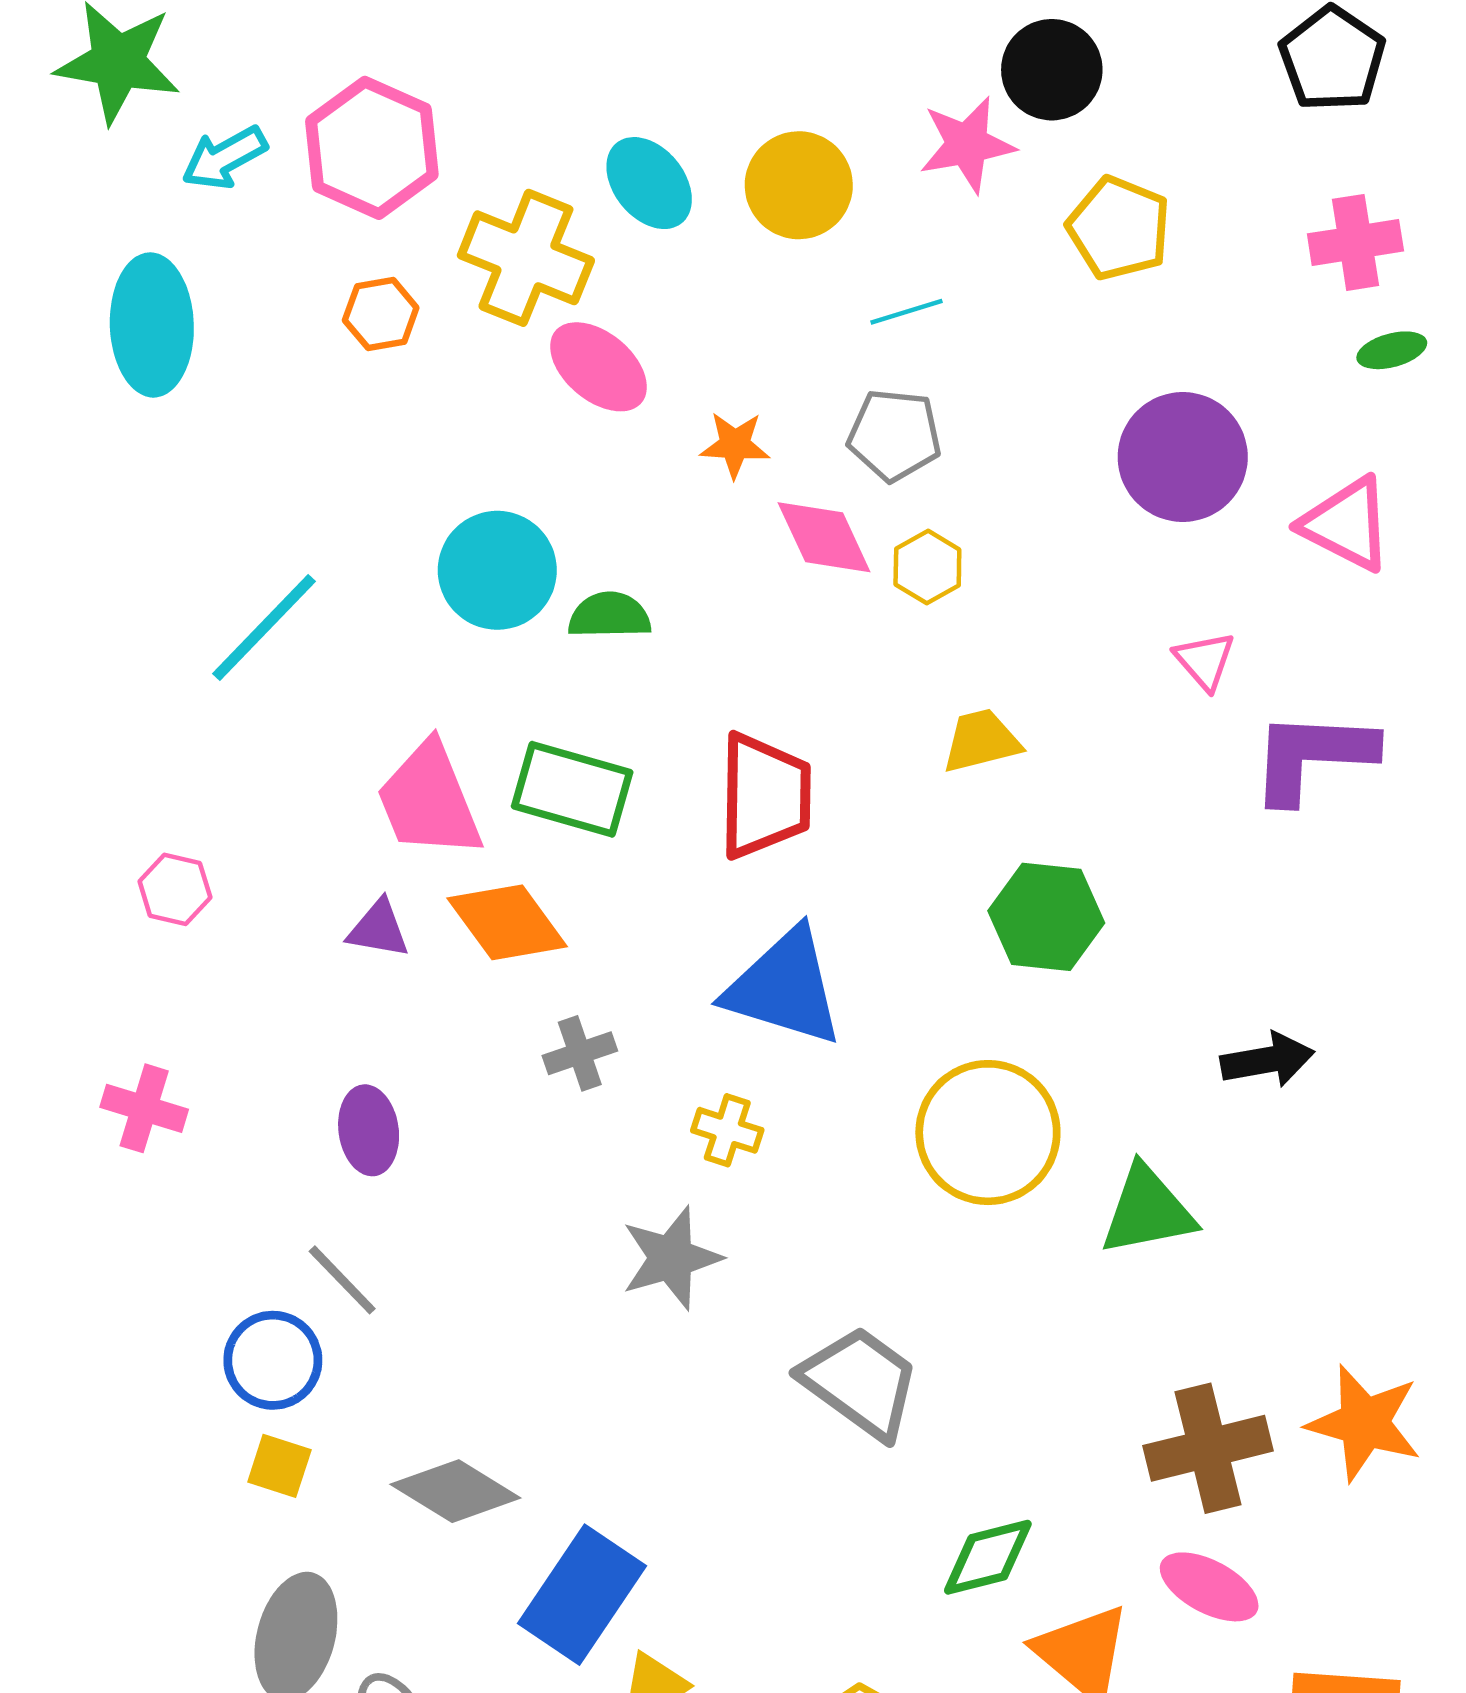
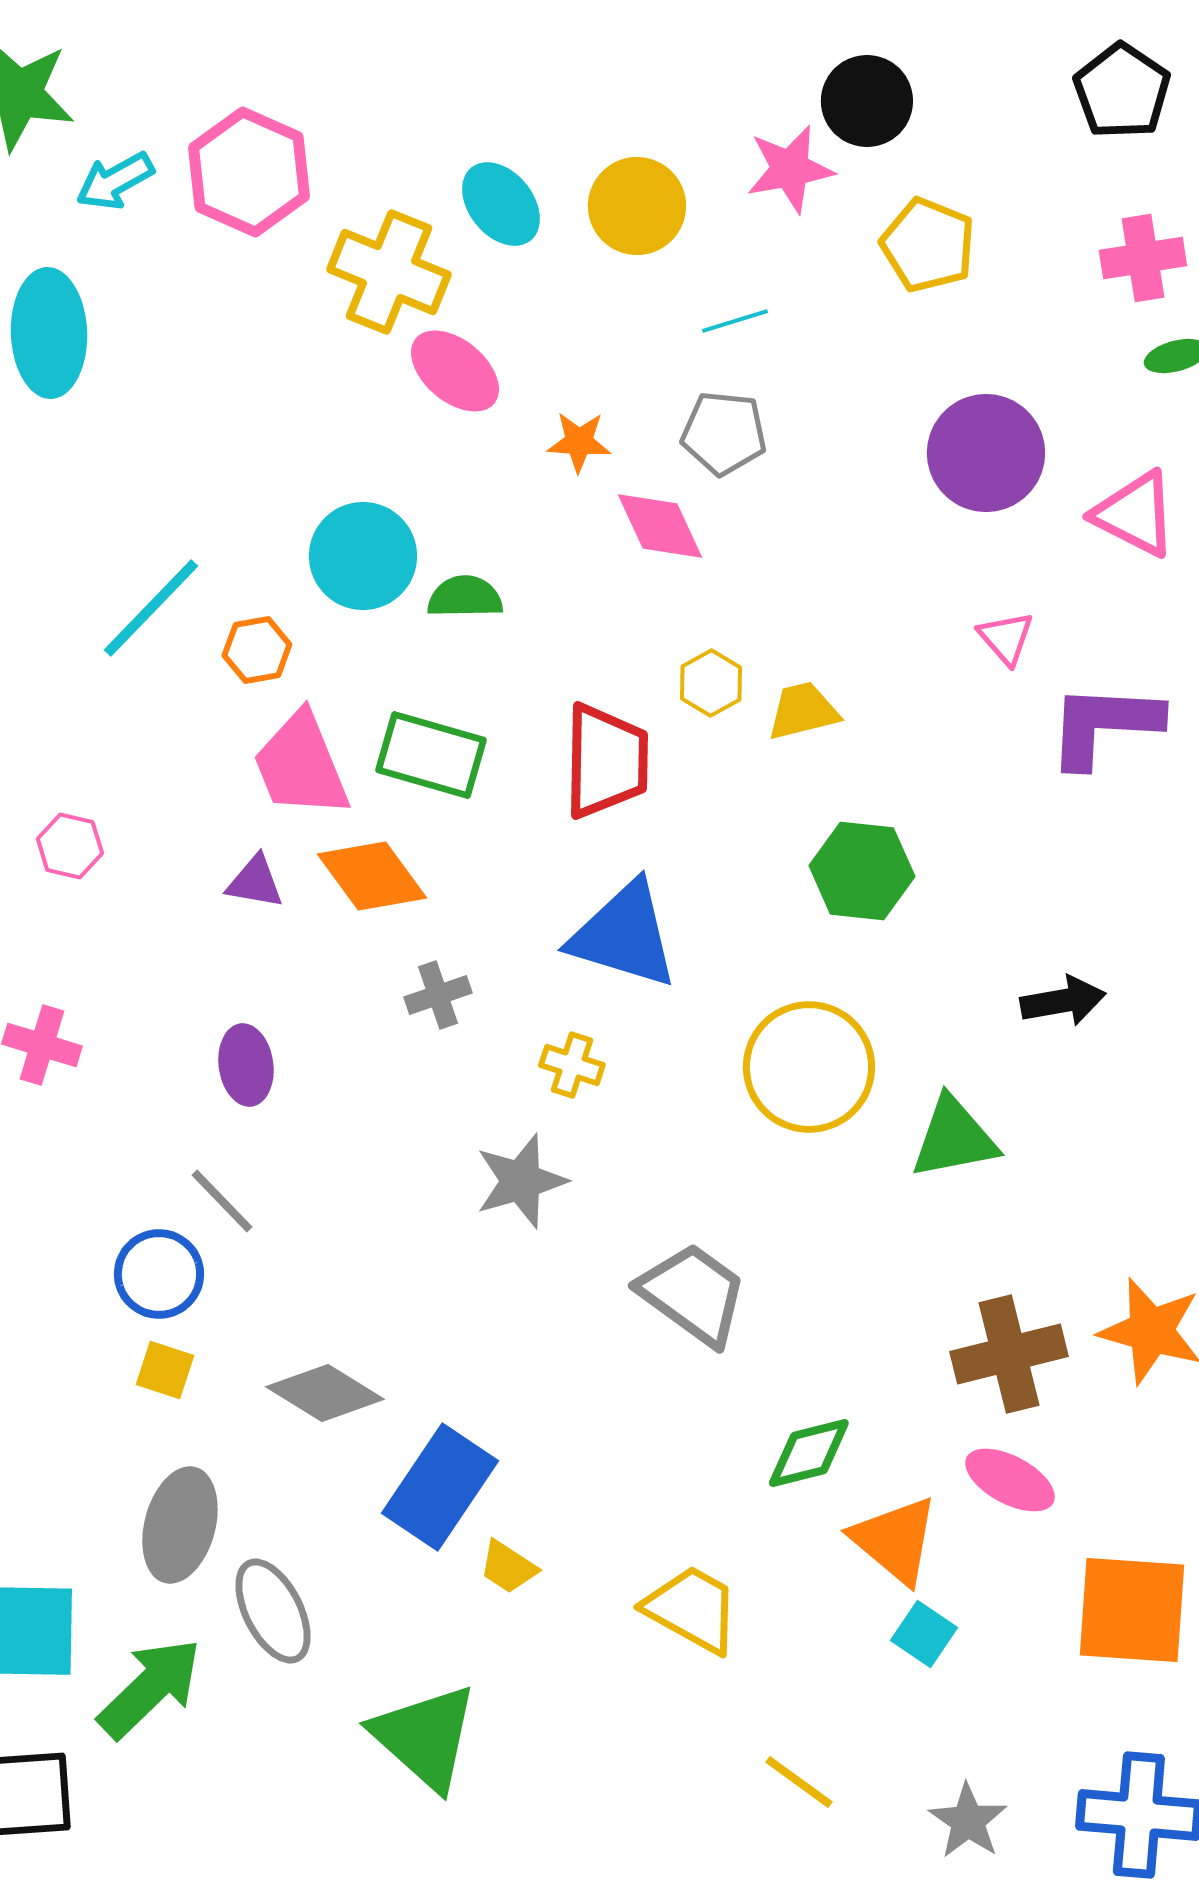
orange hexagon: (381, 314) -> (257, 650), moved
yellow hexagon: (927, 567) -> (711, 683), moved

